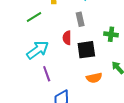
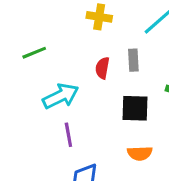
green line: (34, 17) -> (34, 53), moved
red semicircle: (67, 38) -> (102, 68), moved

